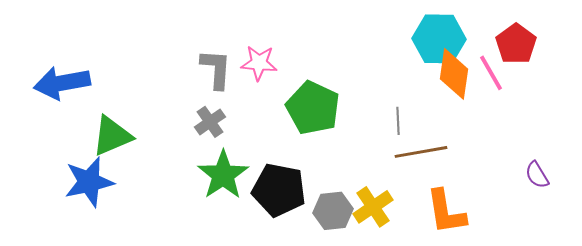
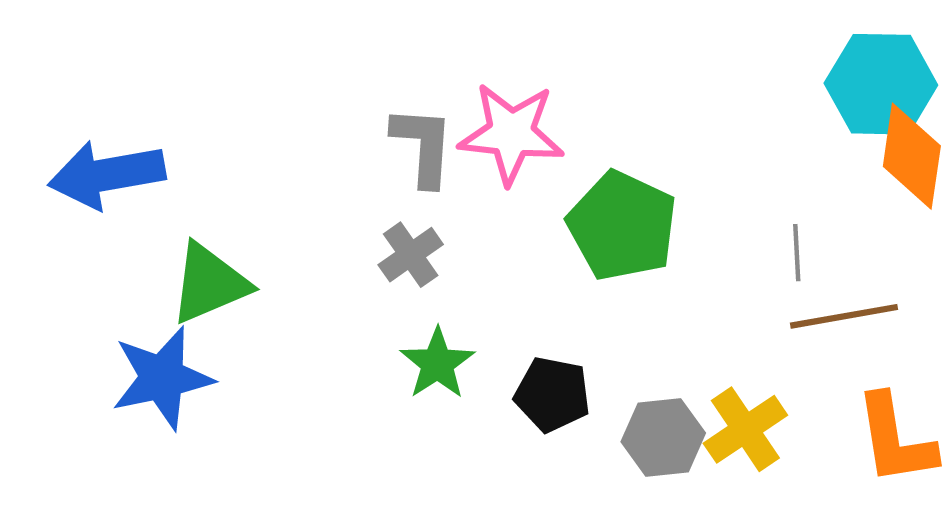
pink star: (259, 63) -> (511, 133), size x1.4
green star: (223, 175) -> (437, 364), size x0.7
black pentagon: (279, 190) -> (552, 394), size x0.7

